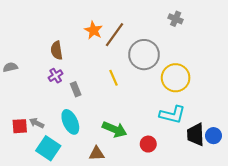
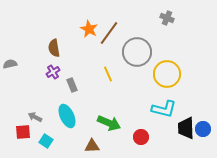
red square: (20, 126) -> (23, 132), moved
cyan square: (48, 148) -> (46, 141), size x0.6

